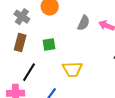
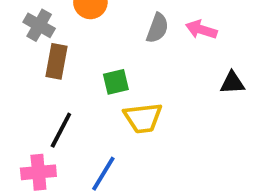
brown rectangle: (20, 42) -> (57, 61), moved
green square: (49, 45) -> (116, 82), moved

